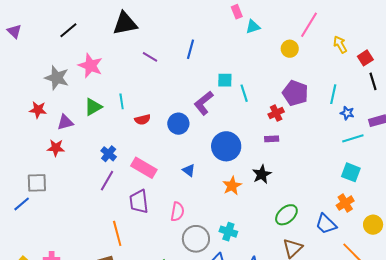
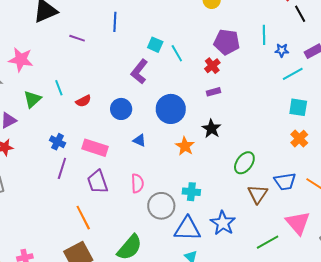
cyan square: (225, 80) -> (155, 45), turned 35
blue circle: (178, 124) -> (121, 109), moved
blue trapezoid: (326, 224) -> (285, 181), moved, turned -40

